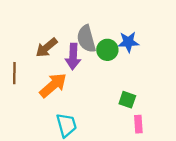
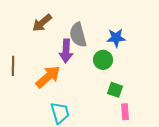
brown arrow: (46, 48) -> (42, 23), moved
green circle: (107, 50) -> (103, 60), moved

